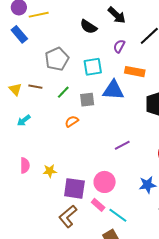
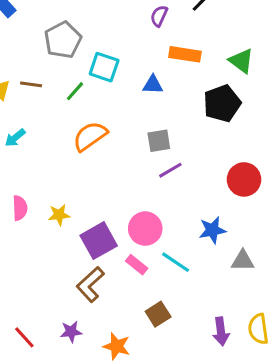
cyan square: (93, 67) -> (104, 67), moved, turned 30
blue triangle: (113, 90) -> (153, 85), size x0.6
gray square: (87, 100) -> (159, 141), moved
orange semicircle: (72, 121) -> (90, 136), size x1.6
purple square: (74, 188) -> (99, 241), turned -35
cyan line: (118, 215) -> (176, 262), moved

